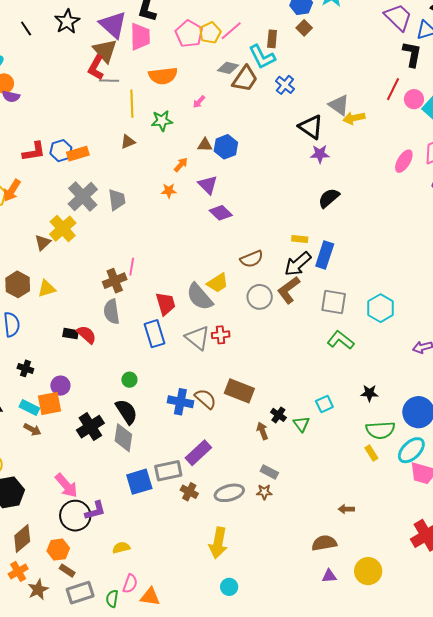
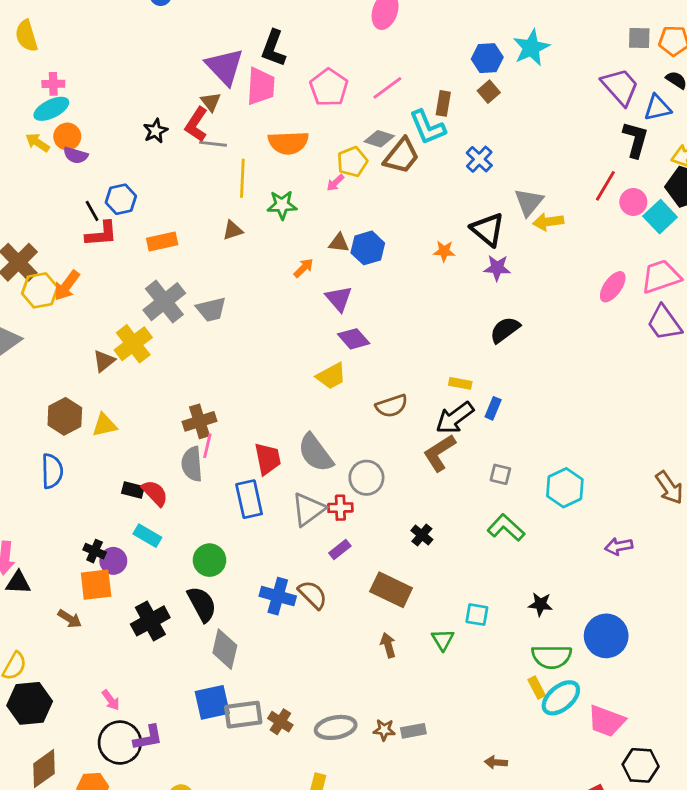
black star: (67, 22) -> (155, 131), moved, size x0.7
black line: (26, 28) -> (92, 211), moved
yellow pentagon: (210, 33) -> (352, 162), moved
brown triangle: (105, 51) -> (211, 102), size x0.6
blue cross: (285, 85) -> (479, 159), moved
gray triangle: (339, 105) -> (529, 202), turned 30
blue hexagon: (61, 151) -> (121, 199), moved
orange star: (169, 191) -> (444, 251), moved
gray trapezoid: (117, 200) -> (211, 309), turned 80
blue rectangle: (325, 255) -> (493, 408), size x0.6
pink line: (132, 267) -> (207, 446), moved
yellow trapezoid: (218, 283) -> (331, 376), moved
gray circle: (260, 297) -> (366, 478), moved
gray square: (334, 302) -> (500, 474), size x0.6
gray triangle: (198, 338) -> (308, 509), turned 40
black cross: (25, 368) -> (95, 551), moved
green circle: (129, 380) -> (209, 560), size x1.5
brown rectangle: (239, 391) -> (391, 590), moved
cyan square: (324, 404) -> (477, 615), turned 30
cyan rectangle: (29, 407) -> (147, 536), moved
black cross: (278, 415) -> (422, 535), moved
gray diamond: (123, 438) -> (225, 649), moved
cyan ellipse: (411, 450) -> (561, 698), moved
purple rectangle: (198, 453) -> (340, 549), moved, size x0.6
gray rectangle: (168, 471) -> (243, 715), moved
gray rectangle: (269, 472) -> (413, 731), moved, turned -42
pink arrow: (66, 486) -> (111, 700), size x0.6

